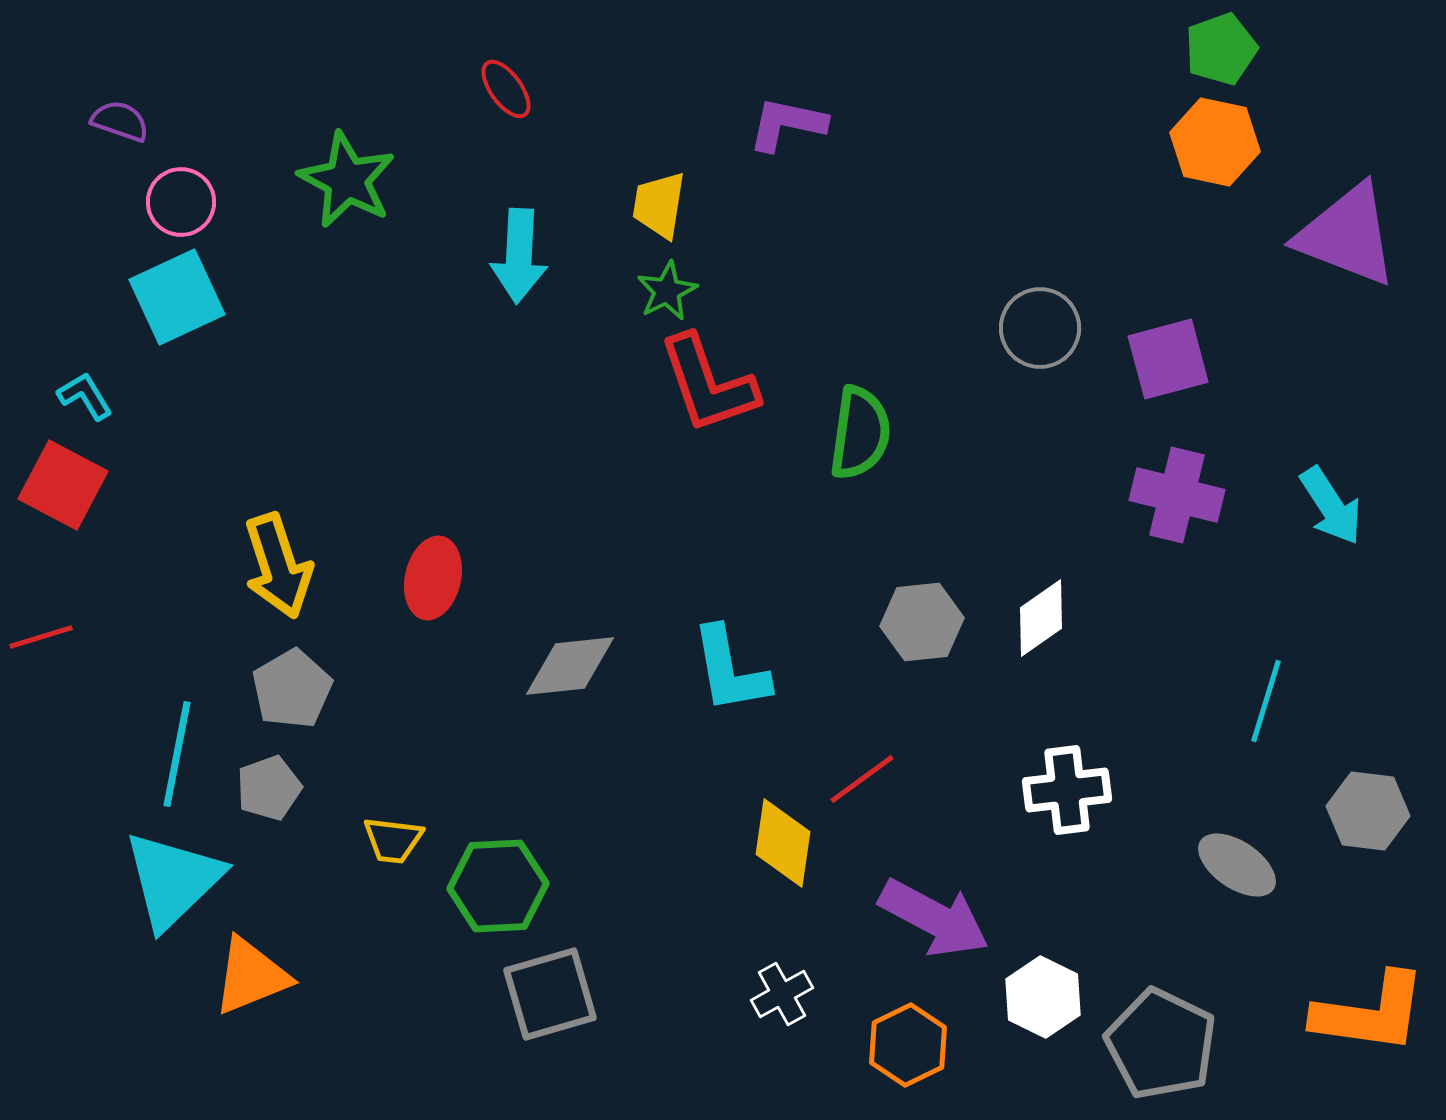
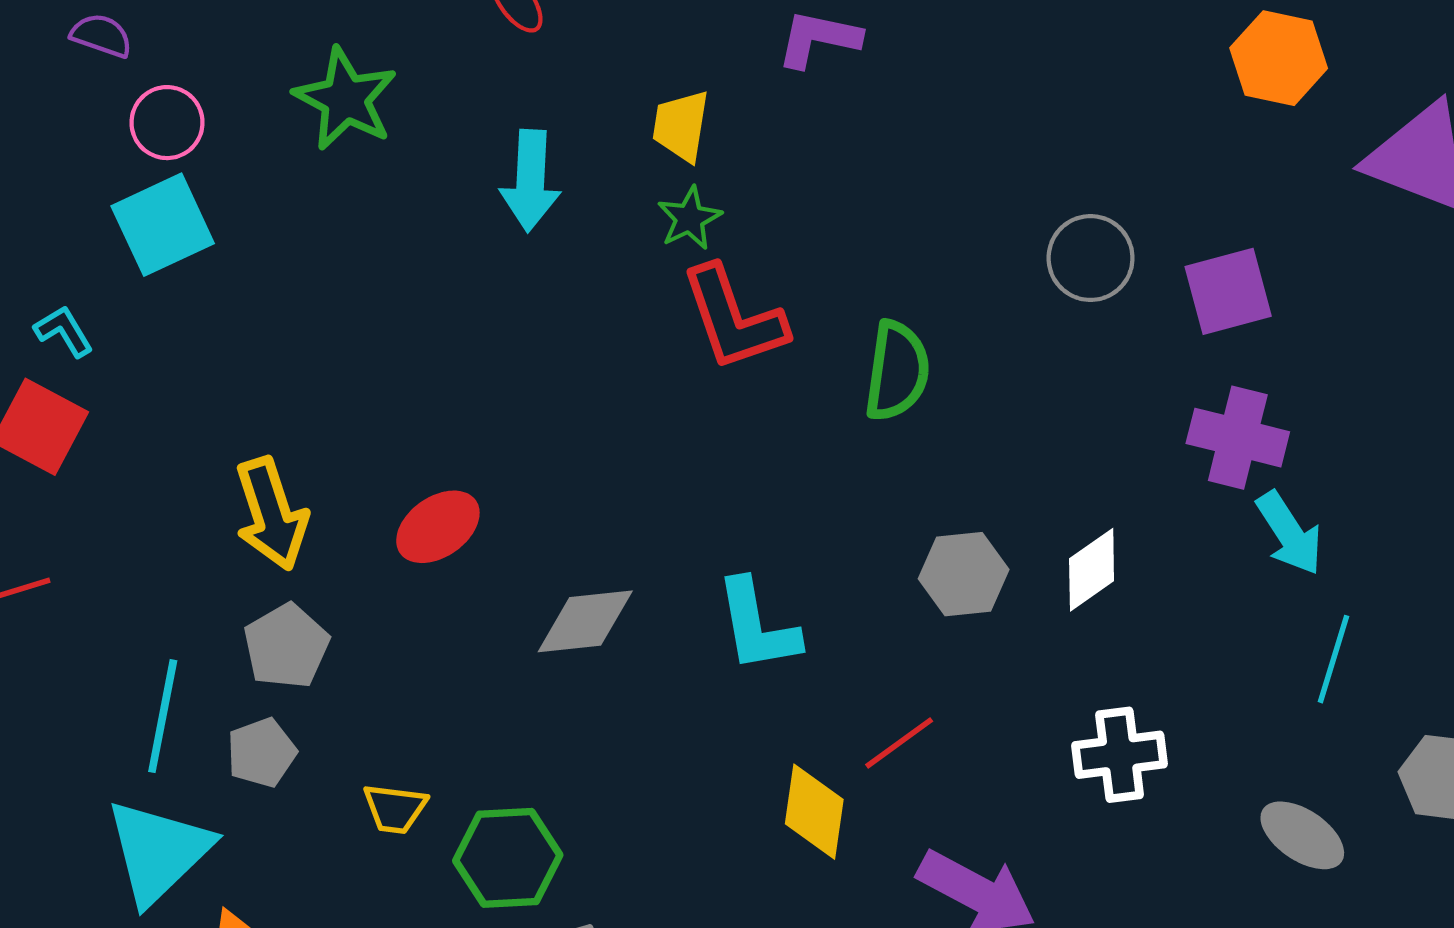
cyan arrow: (1331, 506) -> (1289, 533), moved
red ellipse: (433, 578) -> (438, 527), turned 42

